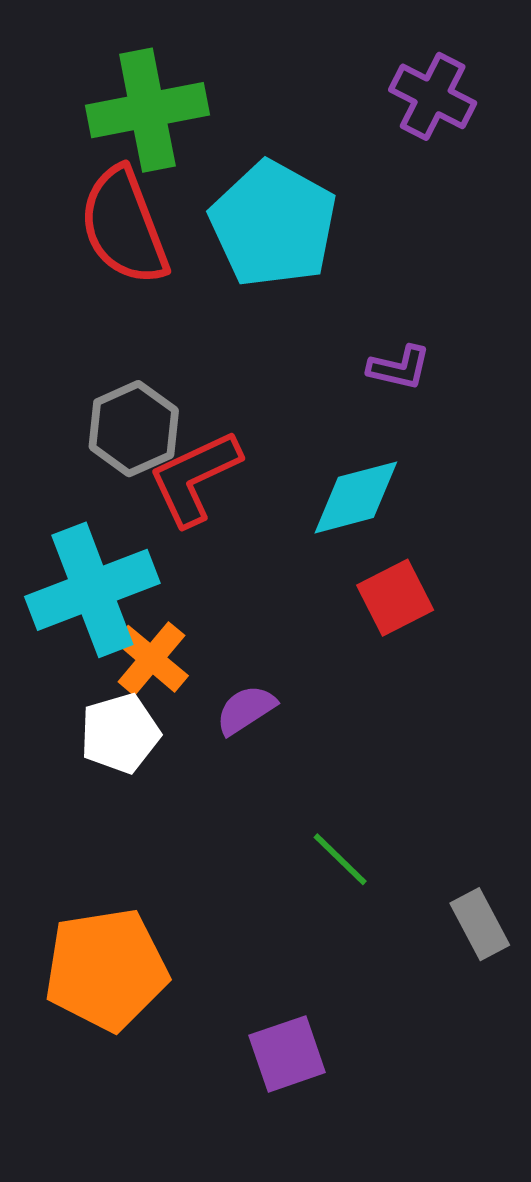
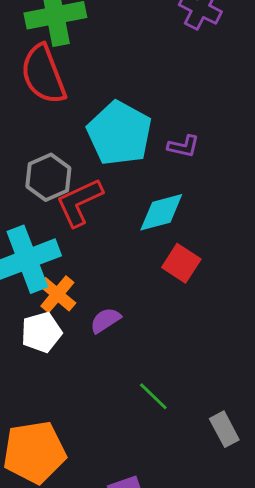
cyan pentagon: (273, 224) -> (119, 133), moved
red square: (395, 598) -> (181, 263), turned -30

